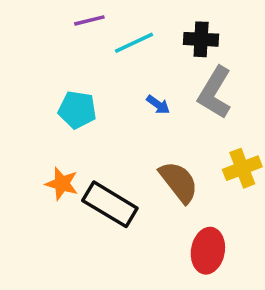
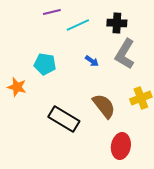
orange star: (62, 184) -> (17, 87), moved

